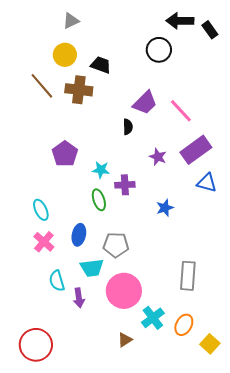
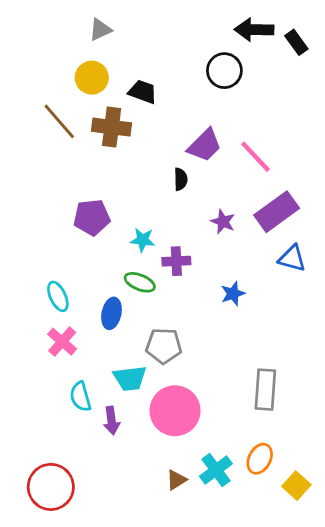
purple pentagon: (65, 154) -> (92, 217), turned 30
green ellipse: (99, 200) -> (140, 282), turned -50
blue ellipse: (79, 235) -> (112, 313), moved
cyan cross: (153, 318) -> (216, 470), moved

